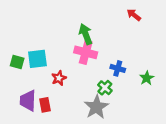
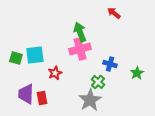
red arrow: (134, 15) -> (114, 13), moved
pink cross: (86, 52) -> (80, 49), turned -30

